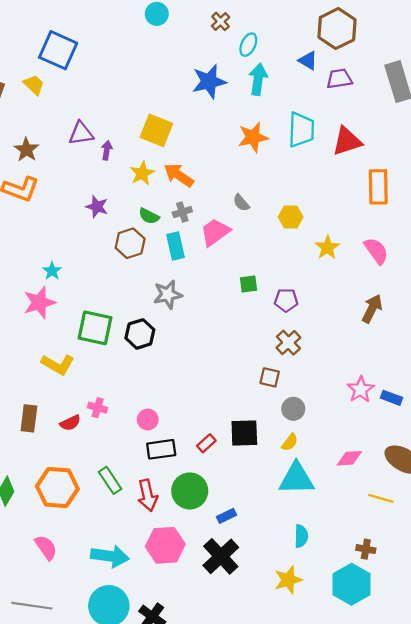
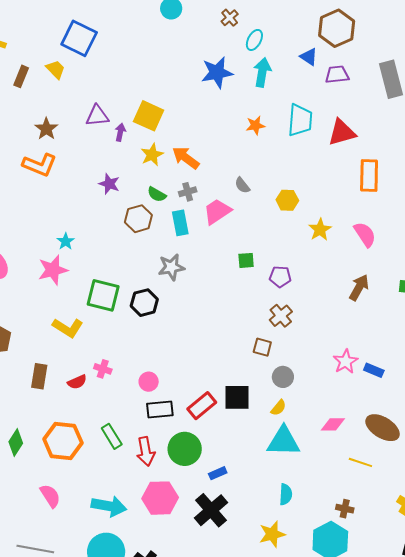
yellow square: (156, 130) -> (149, 116), moved
orange star: (253, 137) -> (255, 125), size x0.7
red rectangle: (206, 443) -> (202, 406), size x1.6

